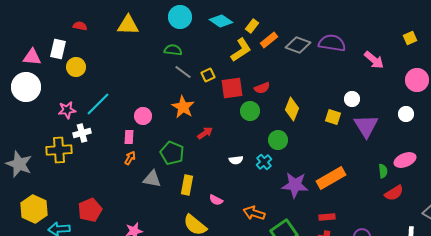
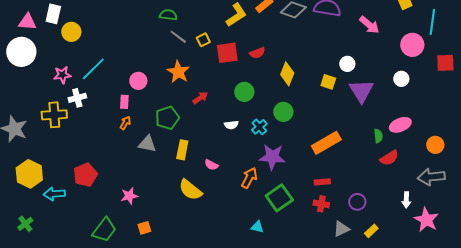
green circle: (250, 111) -> (244, 92), moved
green circle: (278, 140) -> (283, 112), moved
green pentagon: (172, 153) -> (167, 118), turned 30
purple star: (295, 185) -> (272, 157), moved
orange arrow: (254, 213) -> (249, 178), turned 100

